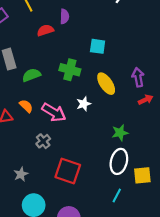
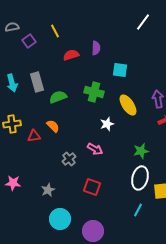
purple semicircle: (65, 16) -> (96, 48), moved
pink arrow: (54, 112) -> (95, 149), moved, size x0.7
red square: (68, 171) -> (92, 187), size x0.7

